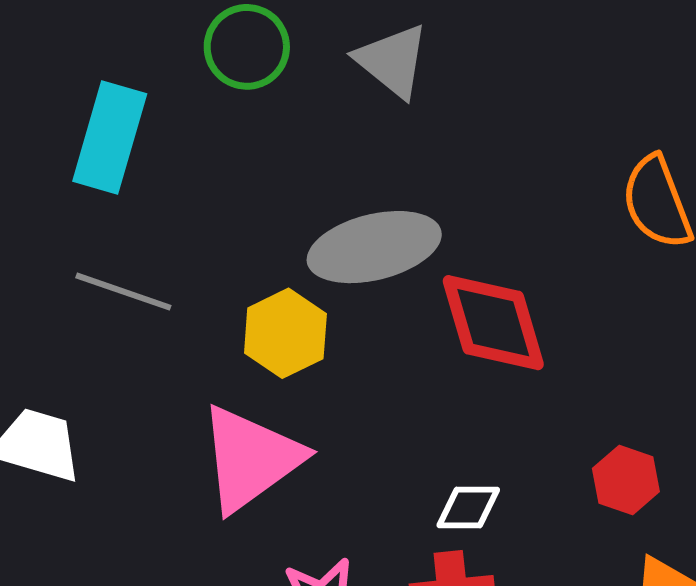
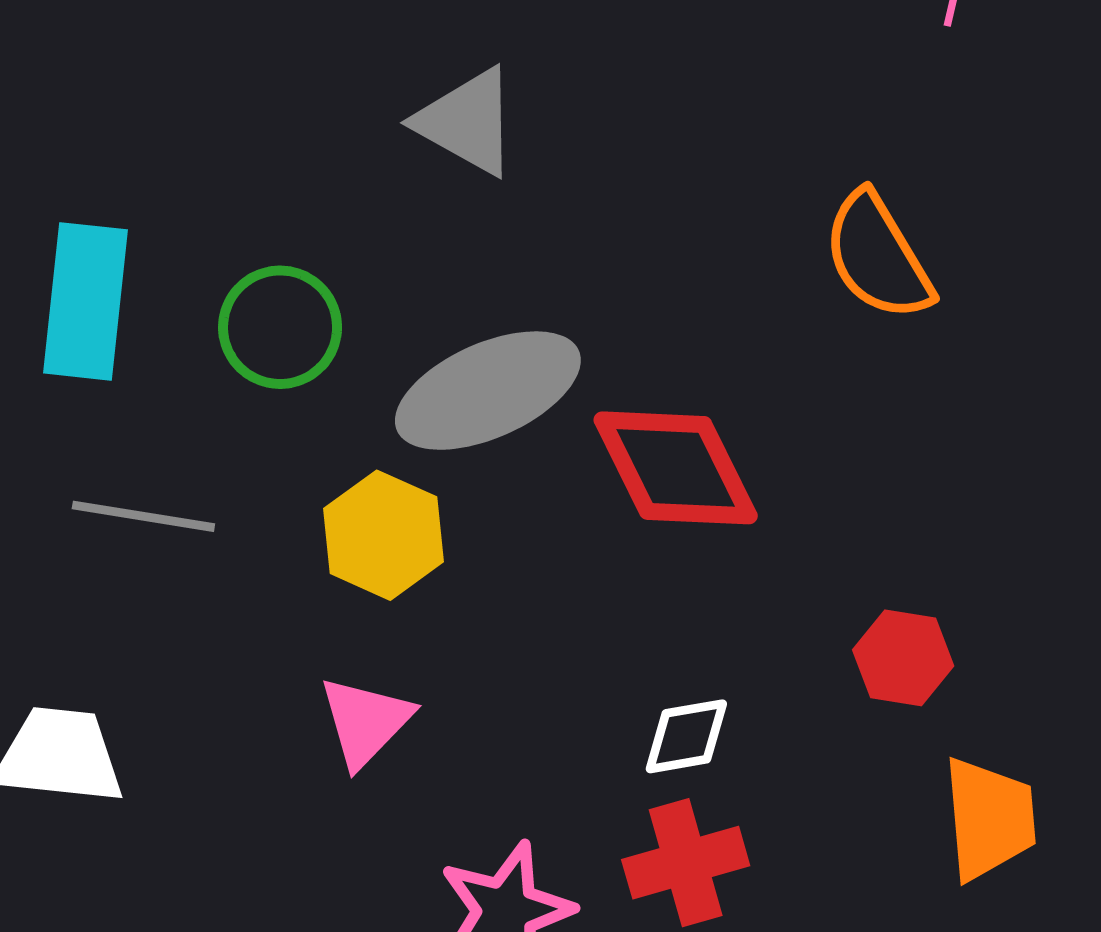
green circle: (247, 47) -> (280, 327), moved
pink triangle: (251, 459) -> (365, 722), size x0.6

